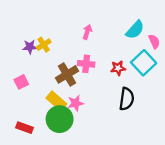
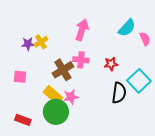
pink arrow: (87, 32) -> (82, 30), size x1.5
cyan square: (144, 63) -> (139, 81), moved
pink square: (21, 82) -> (20, 77), turned 32

